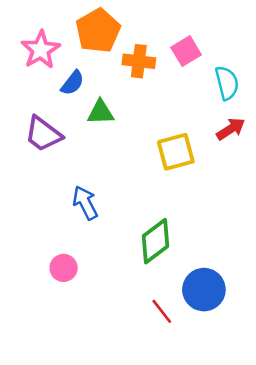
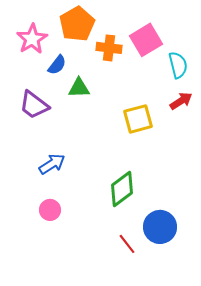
pink square: (186, 51) -> (146, 40), size x1.4
blue arrow: (85, 203) -> (52, 164), moved, turned 84

